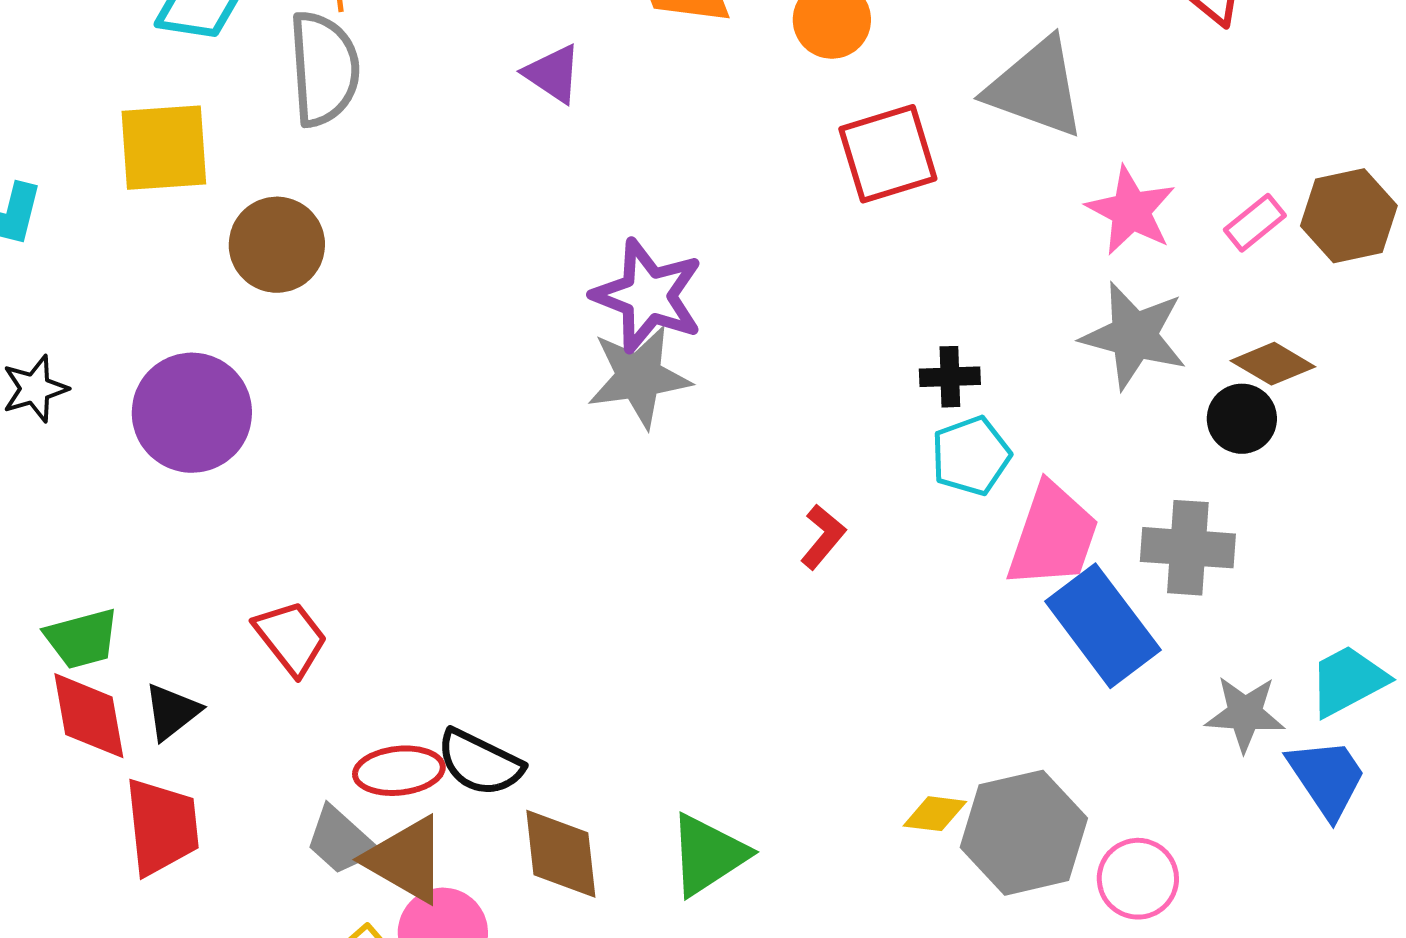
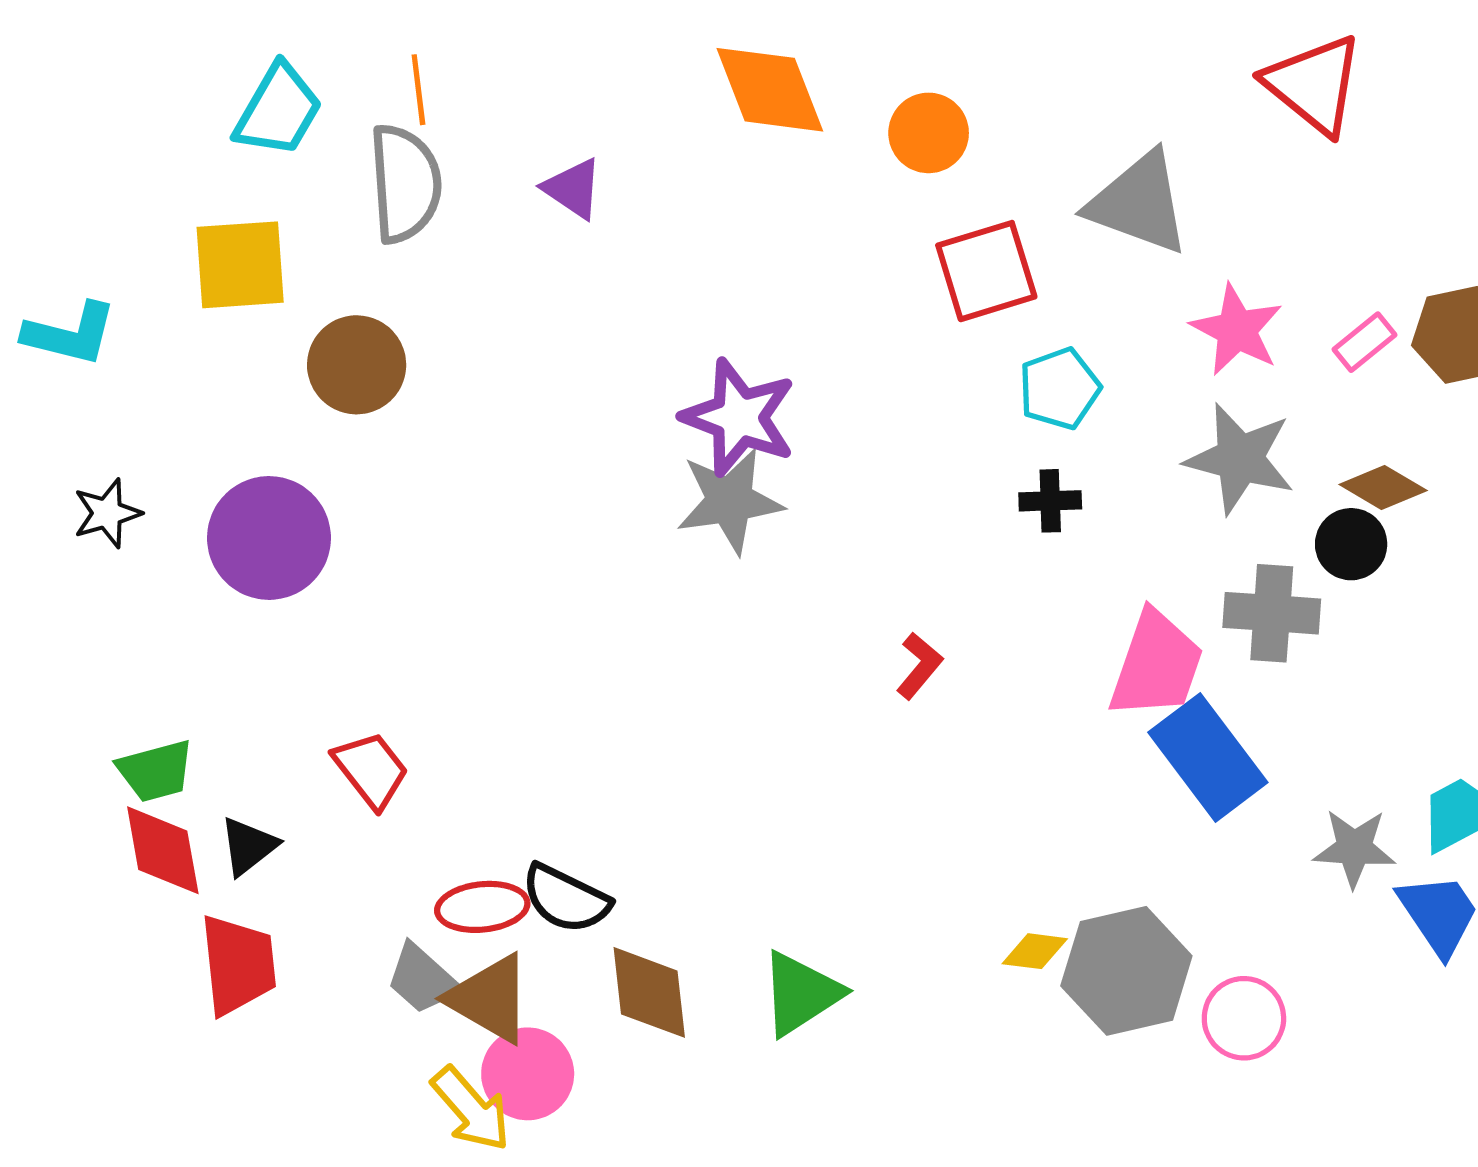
purple triangle: (553, 74) -> (573, 189), moved
cyan pentagon: (971, 456) -> (1059, 389), moved
gray cross: (1188, 548) -> (1272, 613), moved

